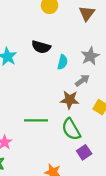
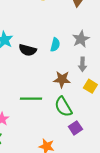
black semicircle: (41, 47) -> (28, 50), moved
gray arrow: (82, 80) -> (82, 64), moved, turned 128

